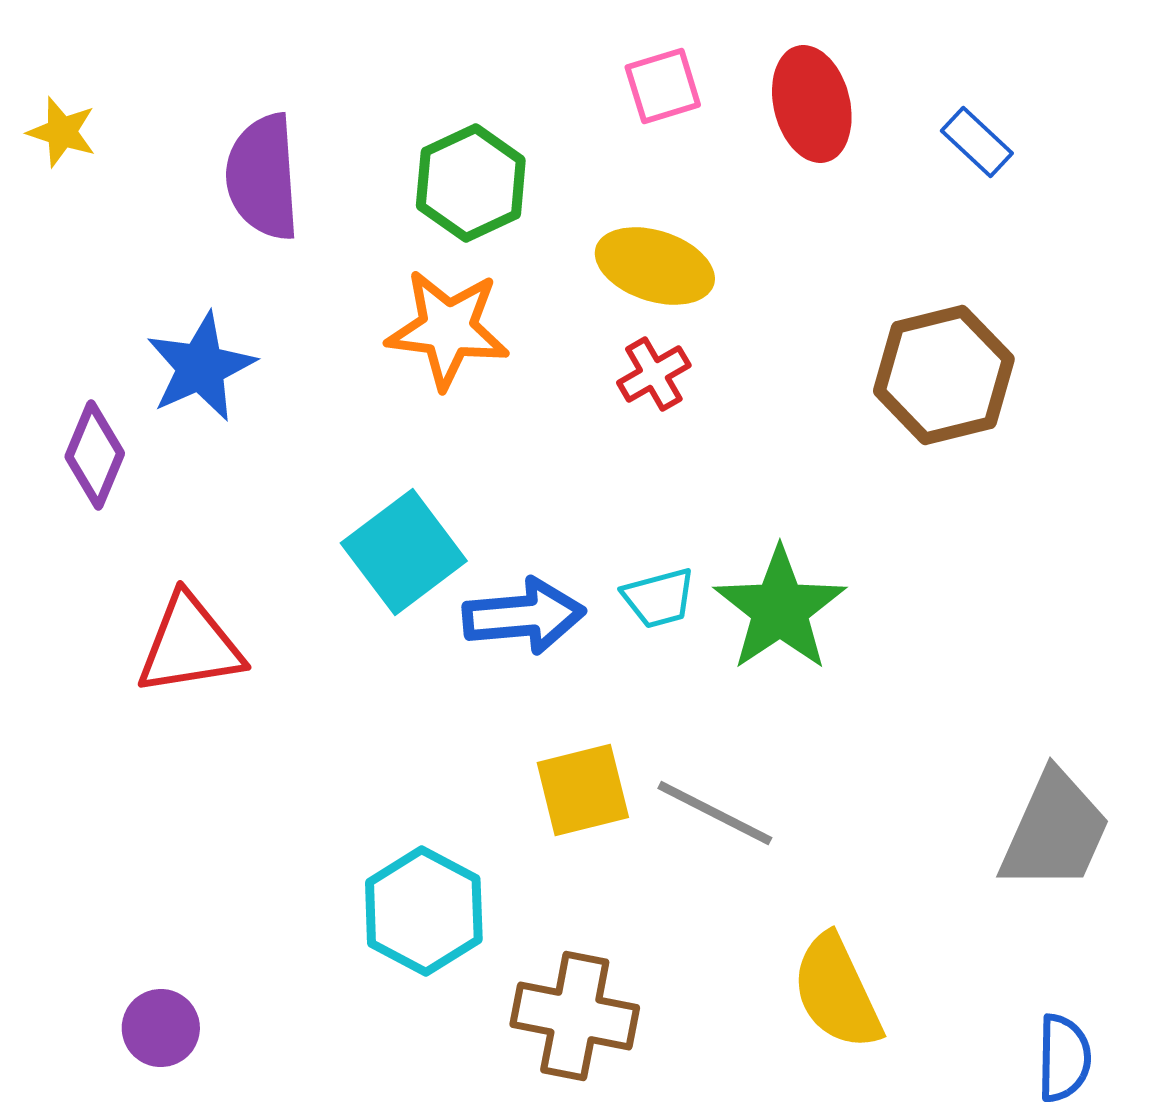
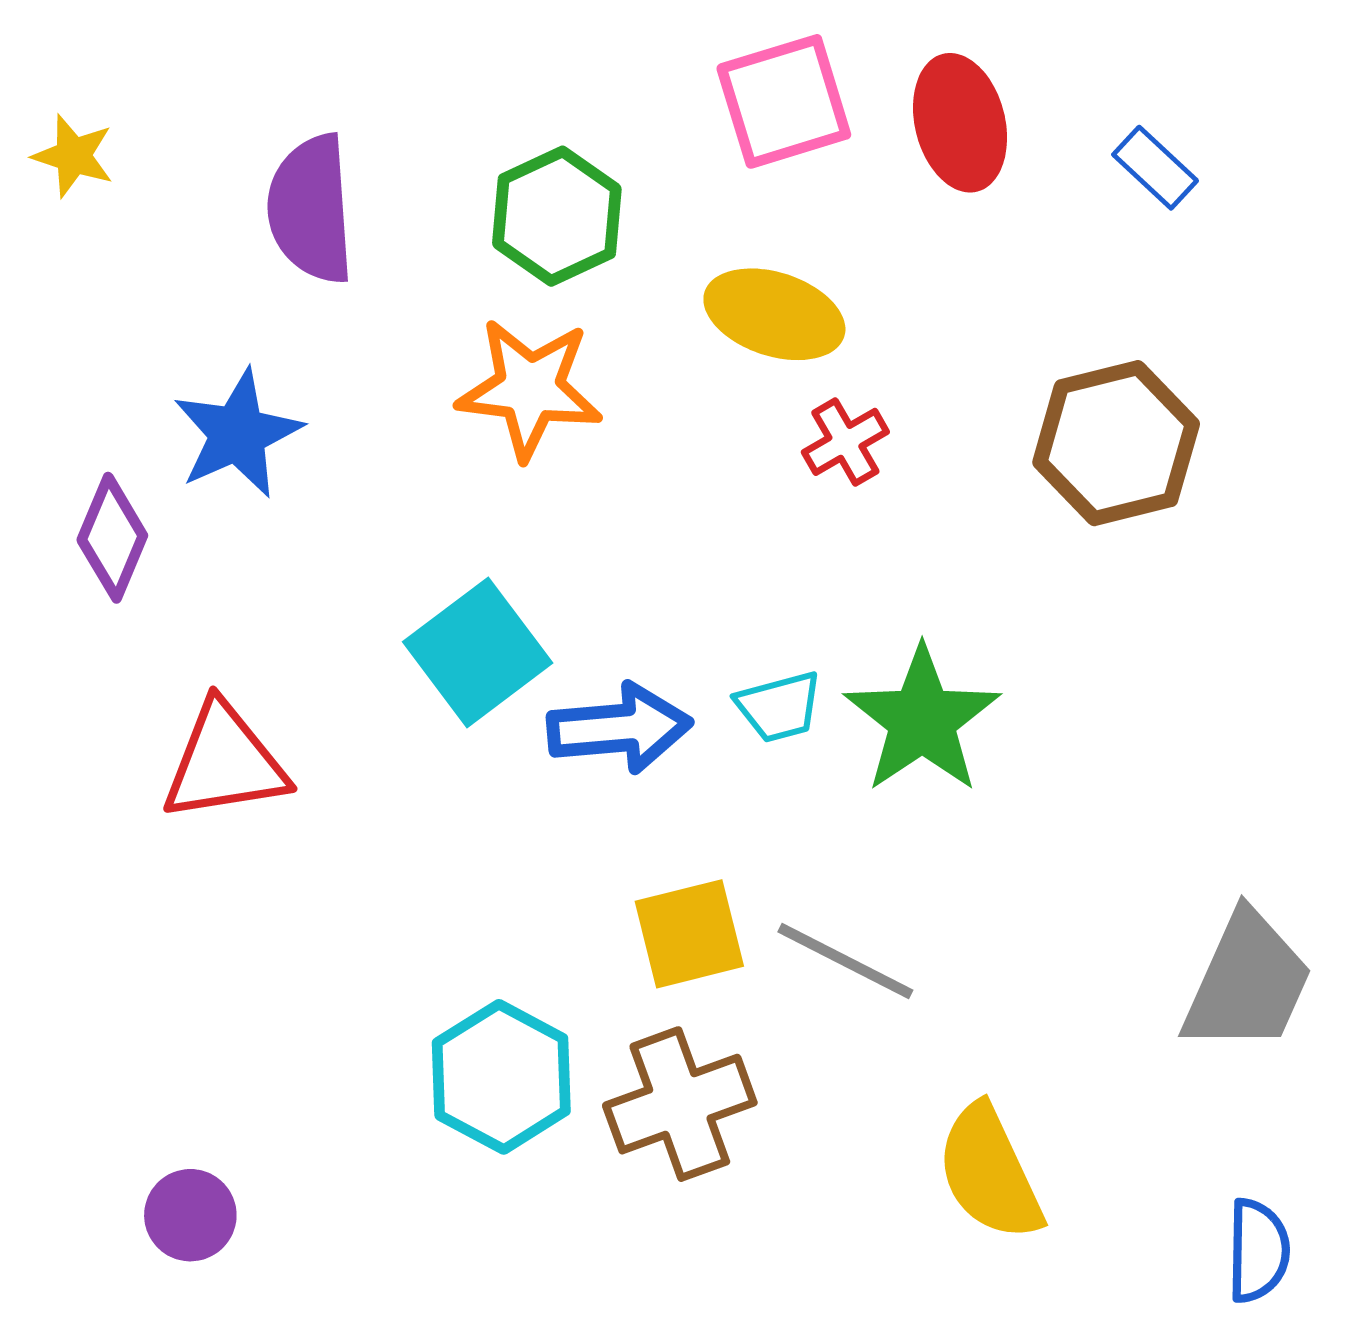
pink square: (663, 86) -> (784, 101), size x1.5
red cross: (654, 374) -> (845, 442), moved
brown cross: (575, 1016) -> (680, 1104), moved, turned -31

